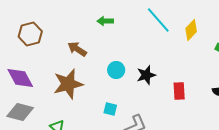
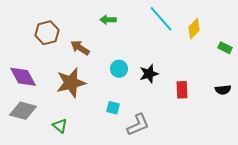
brown hexagon: (30, 34) -> (47, 33), moved

